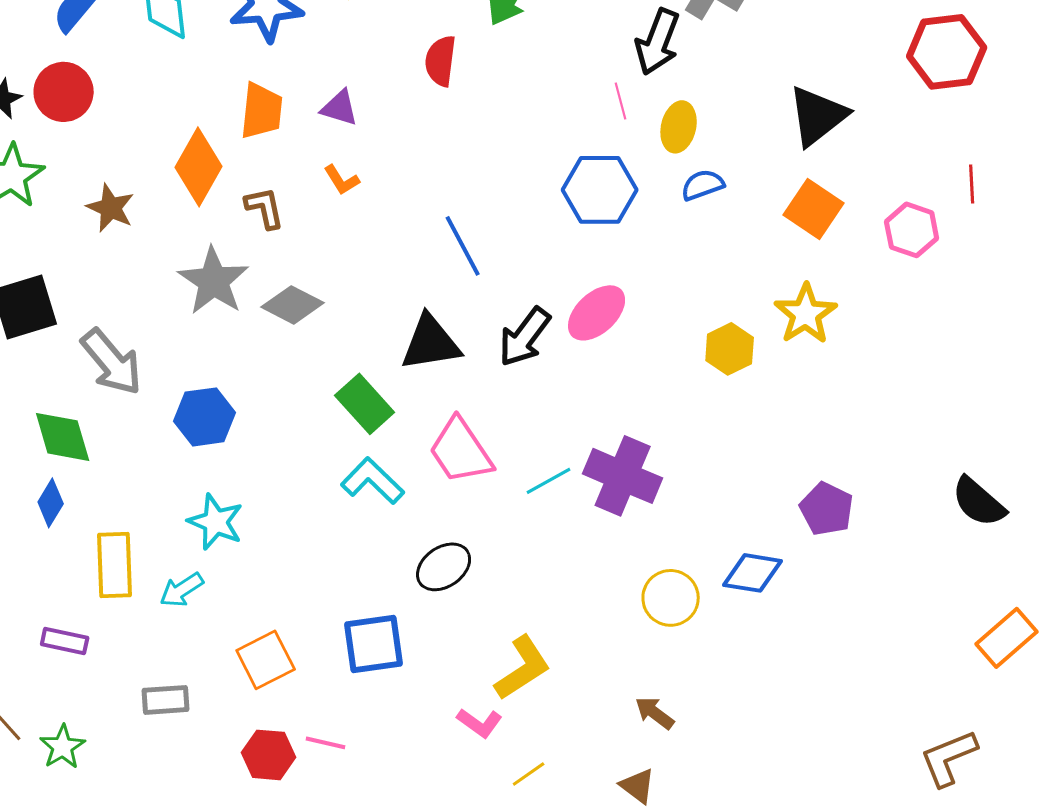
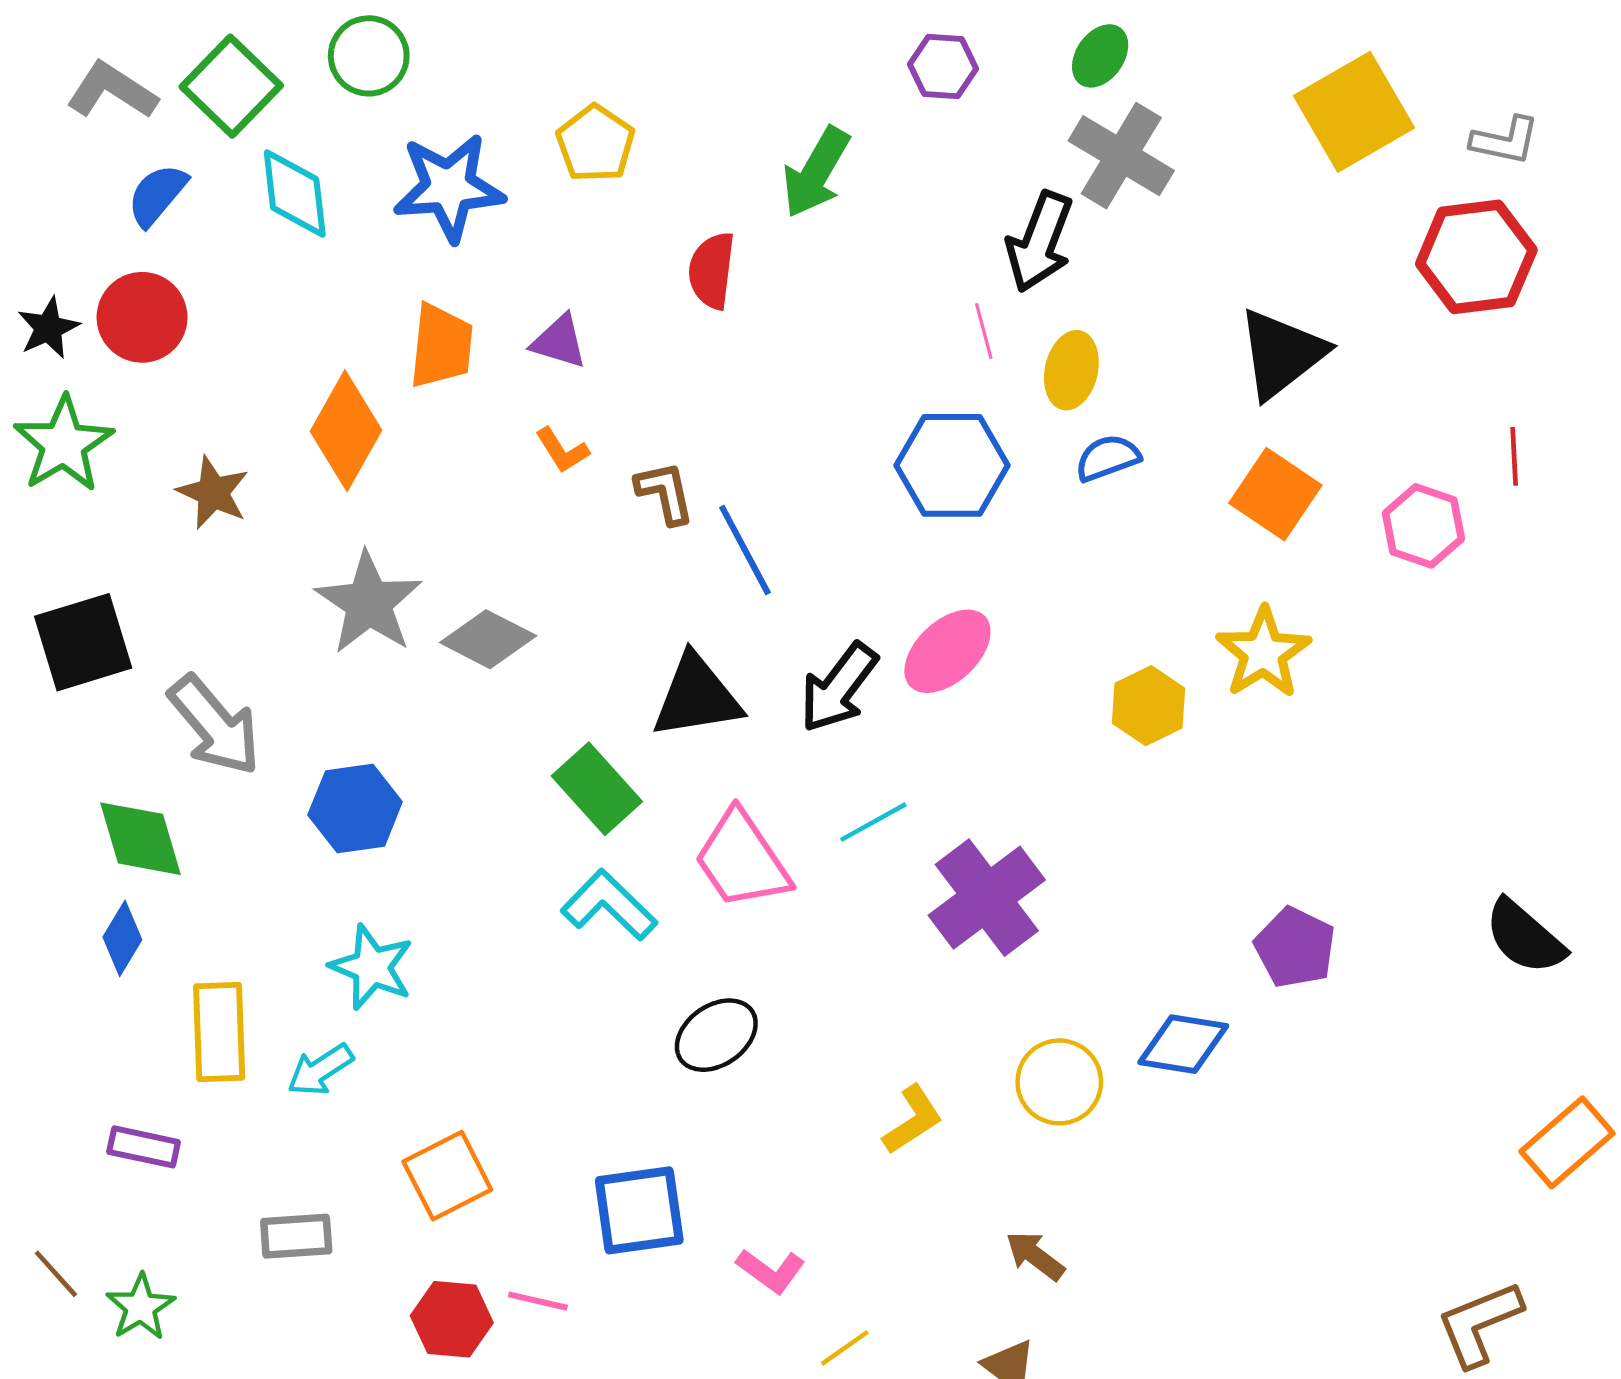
brown L-shape: (265, 208) -> (665, 493), moved
purple cross: (623, 476) -> (987, 898), turned 30
cyan line: (549, 481) -> (873, 822), moved
blue square: (374, 644) -> (639, 1210), moved
yellow L-shape: (523, 668) -> (913, 1120), moved, size x0.7

